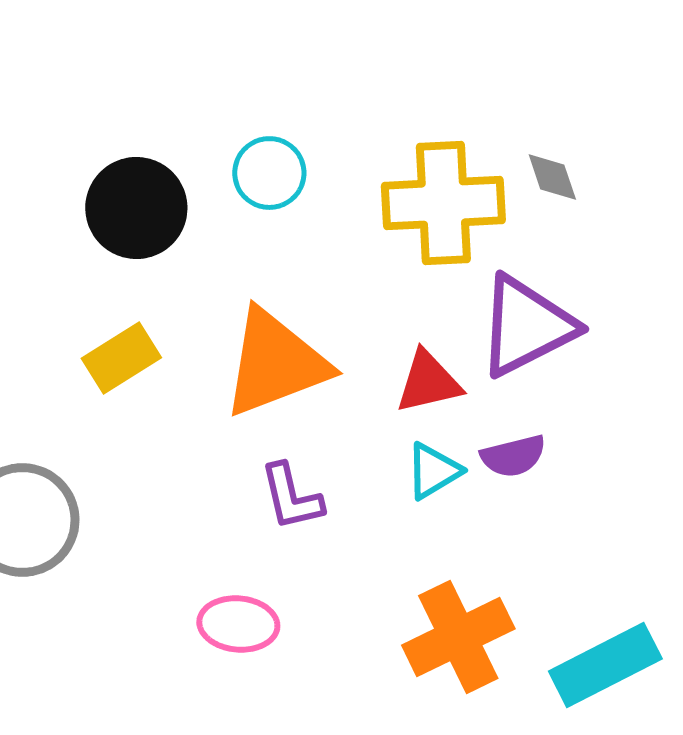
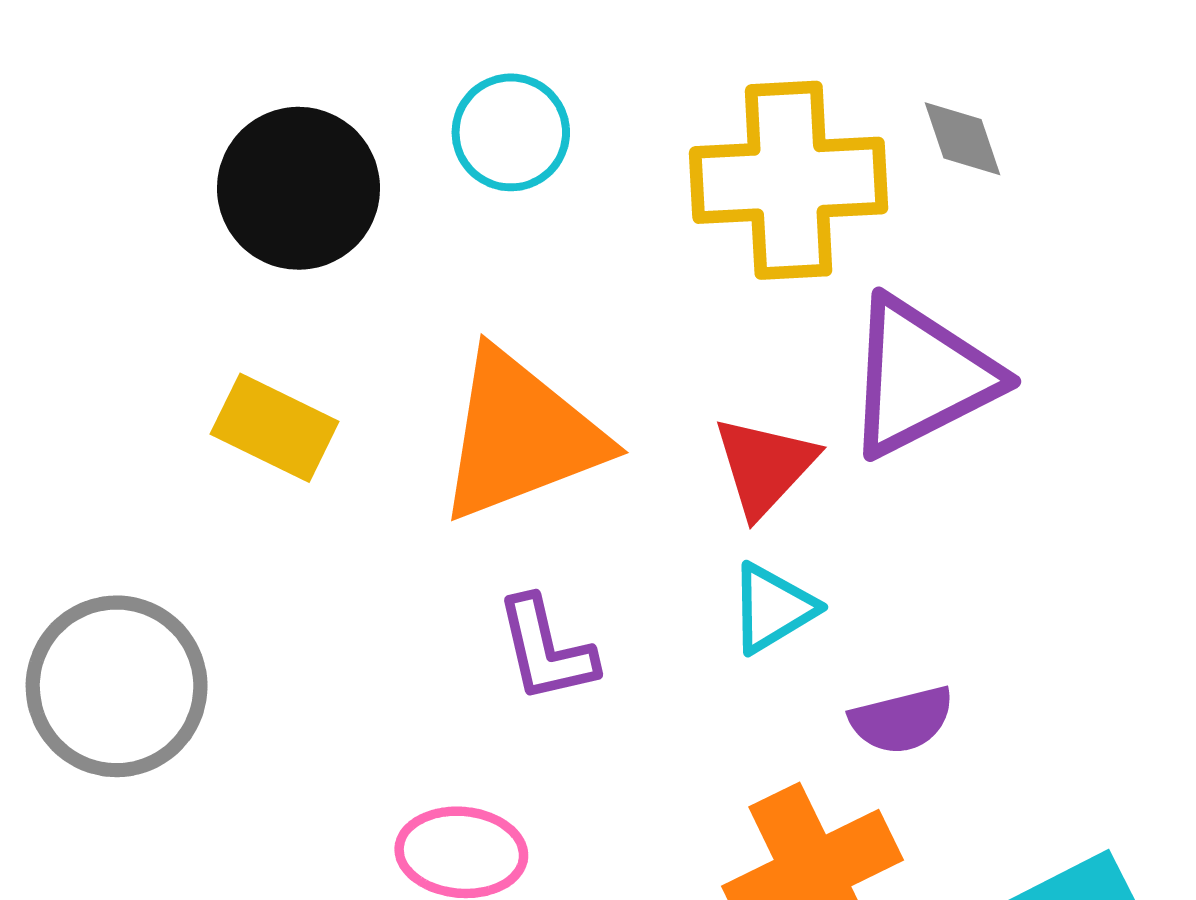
yellow rectangle: (121, 358) -> (275, 428), turned 58
red triangle: (428, 382) -> (765, 466), turned -34
purple semicircle: (513, 456) -> (902, 720), moved

